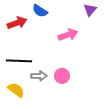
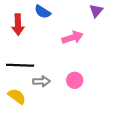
red arrow: (17, 23) -> (18, 25), turned 108
pink circle: (62, 76) -> (75, 80), moved

